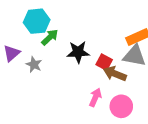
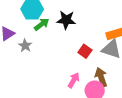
black star: (78, 52) -> (66, 20), moved
brown arrow: (115, 74) -> (101, 77), moved, turned 42

